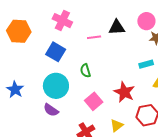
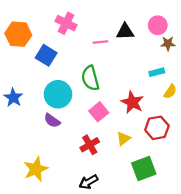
blue square: (56, 52) -> (46, 55), moved
green semicircle: (85, 71) -> (90, 78), size x1.6

